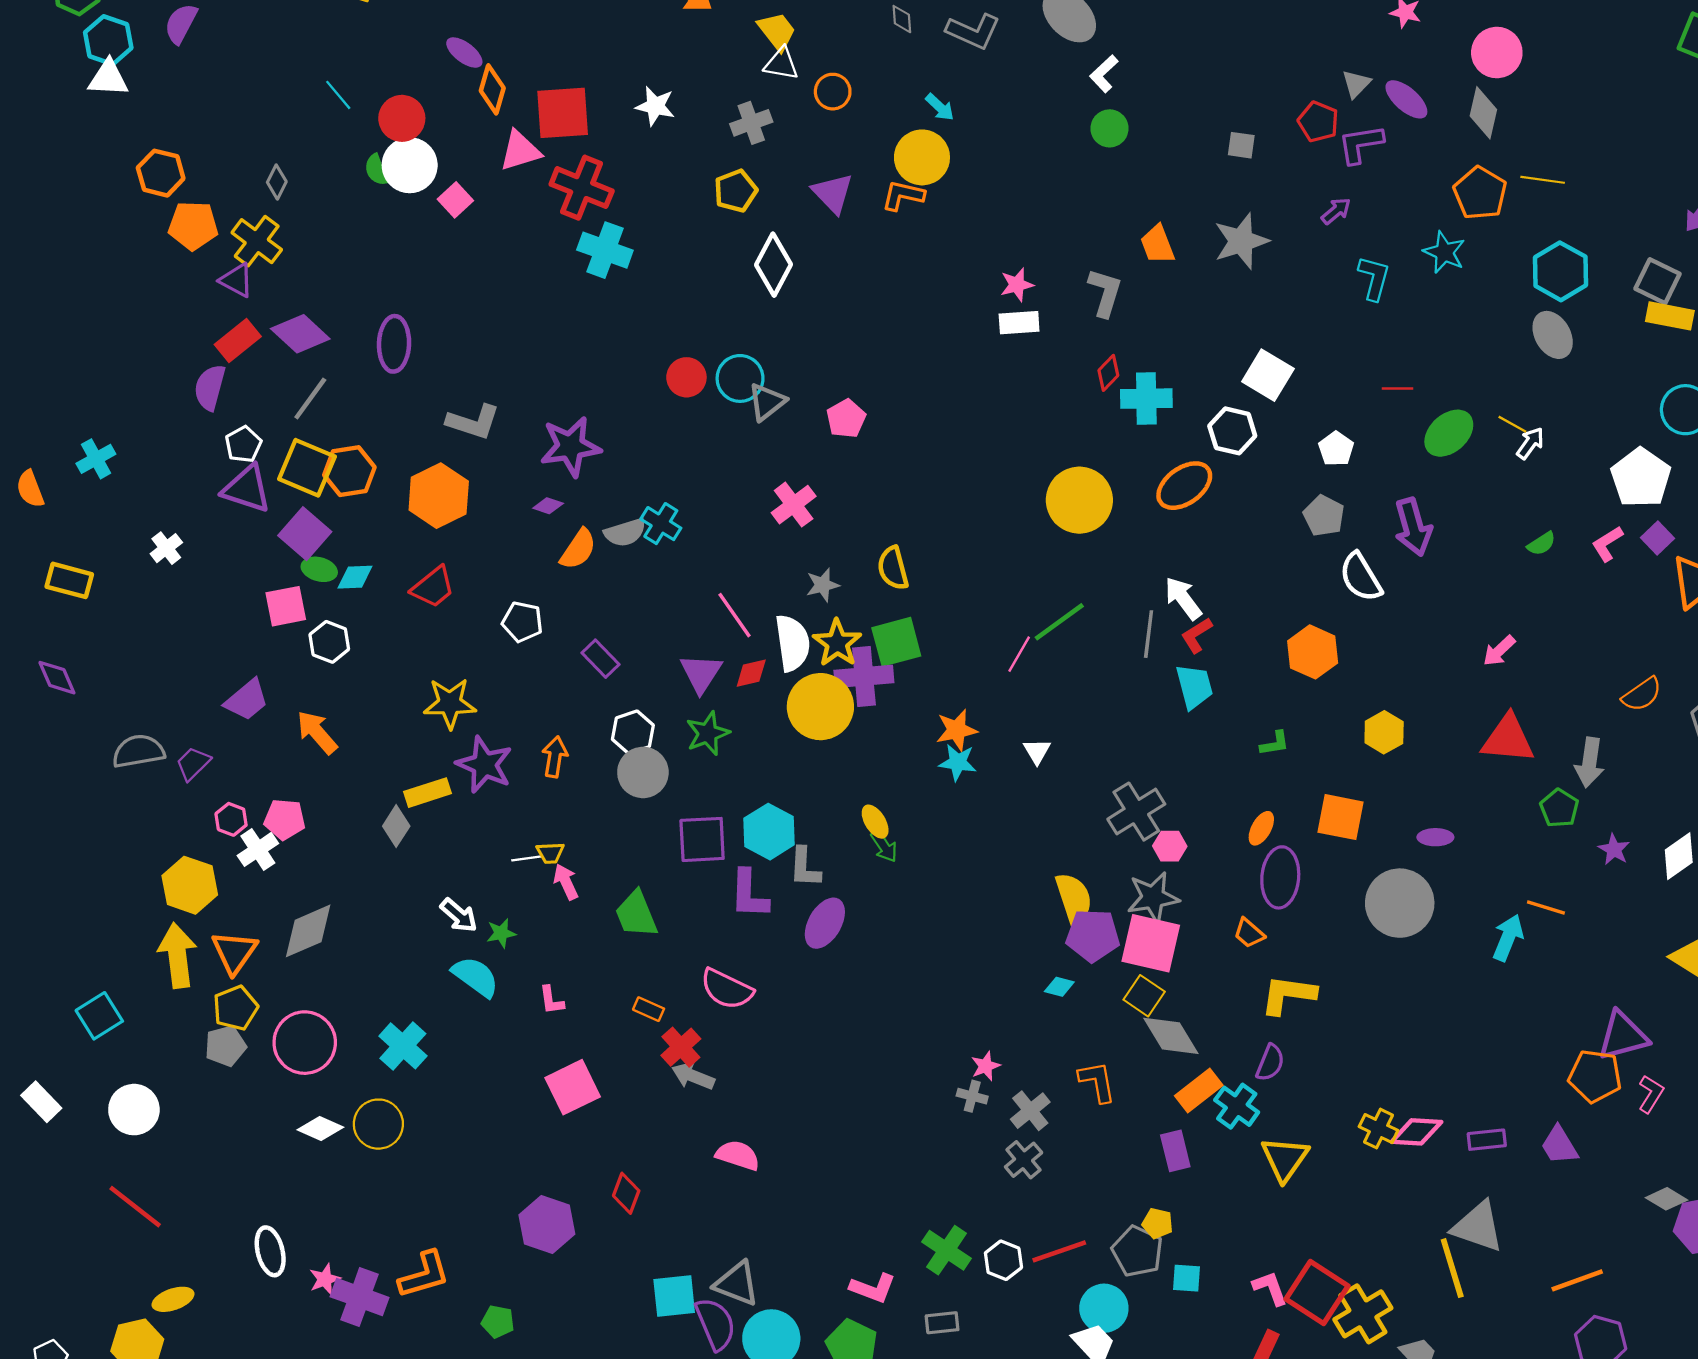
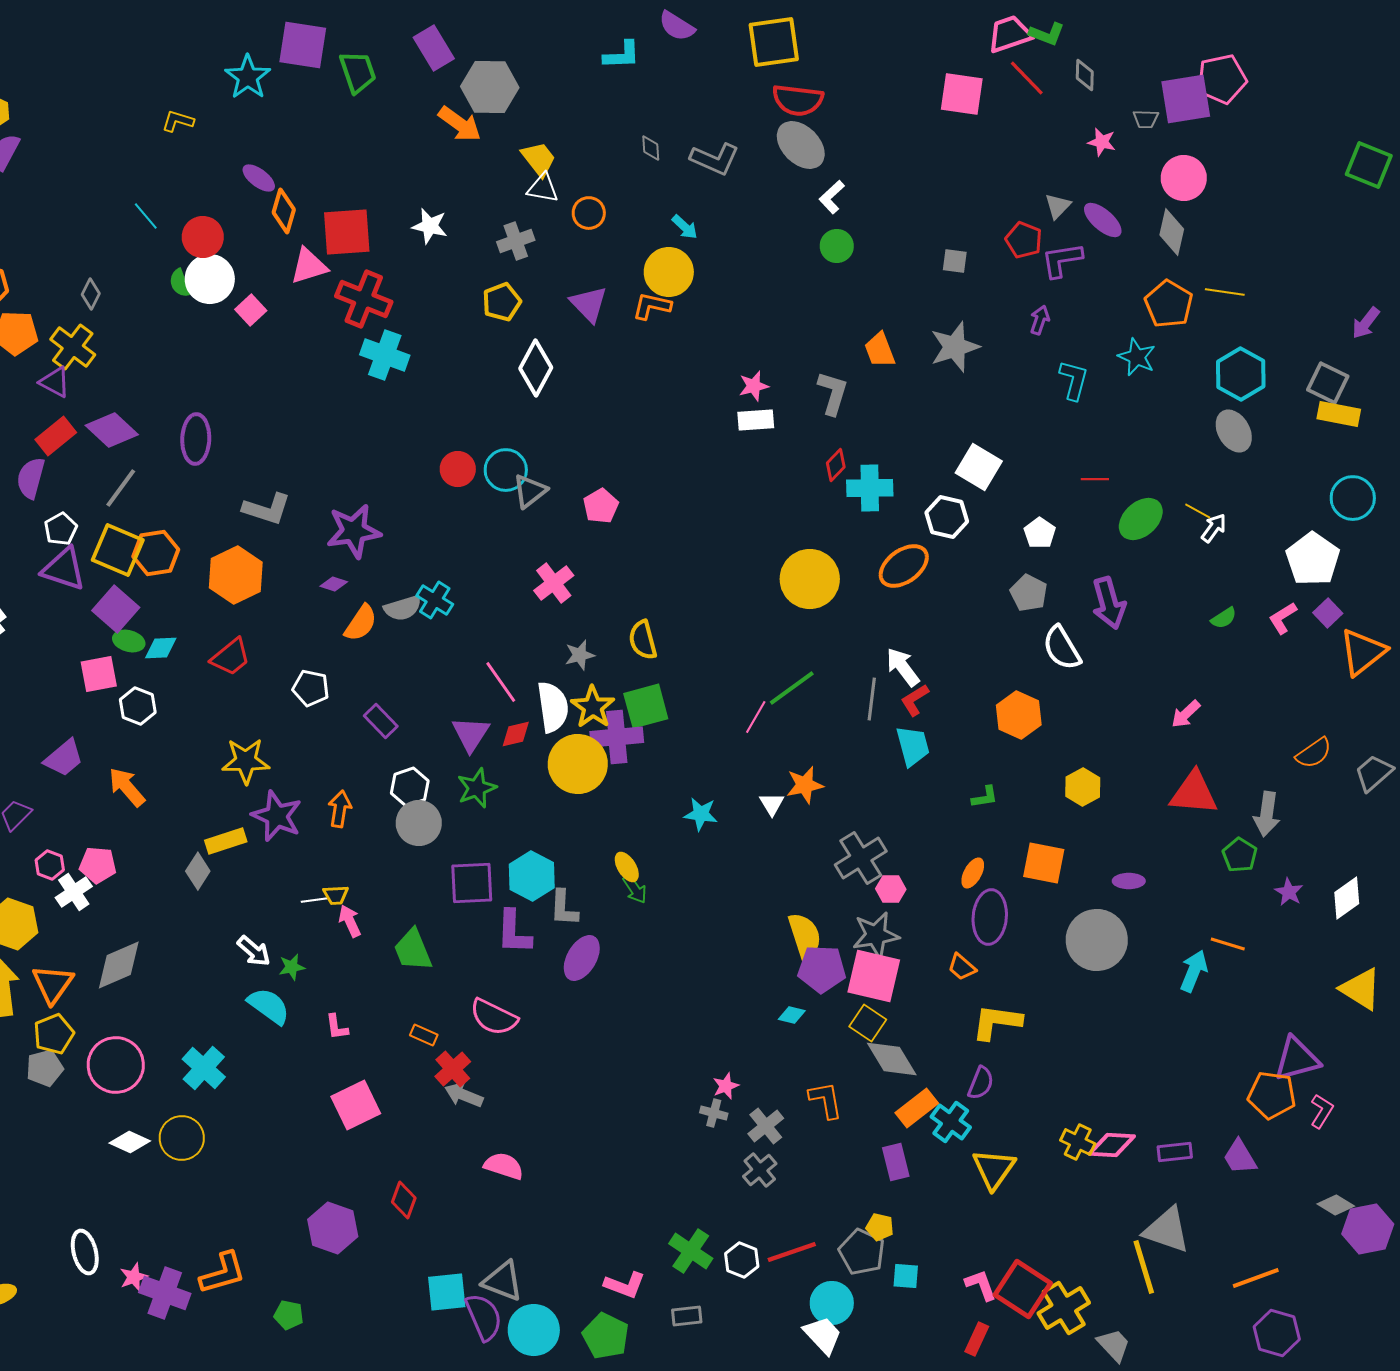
purple arrow: (1336, 211) -> (1040, 320), turned -32
orange star: (957, 730) -> (805, 785), moved

